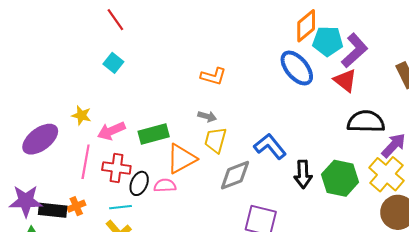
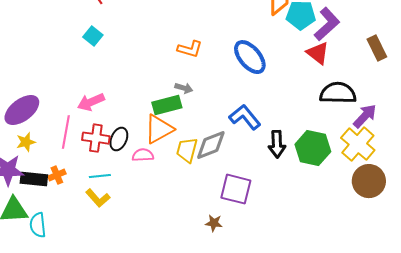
blue ellipse: (297, 68) -> (250, 57), moved
yellow star: (81, 115) -> (26, 142), moved, turned -30
green rectangle: (154, 134) -> (167, 105), moved
yellow trapezoid: (215, 140) -> (187, 150), moved
black ellipse: (139, 183) -> (119, 139), moved

